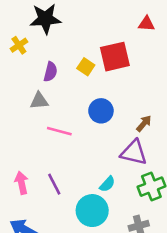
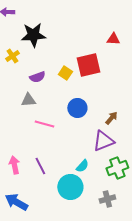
purple semicircle: (50, 72) -> (37, 77), turned 56
purple triangle: (134, 153) -> (103, 141), turned -35

